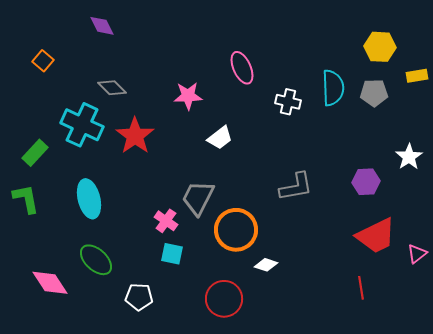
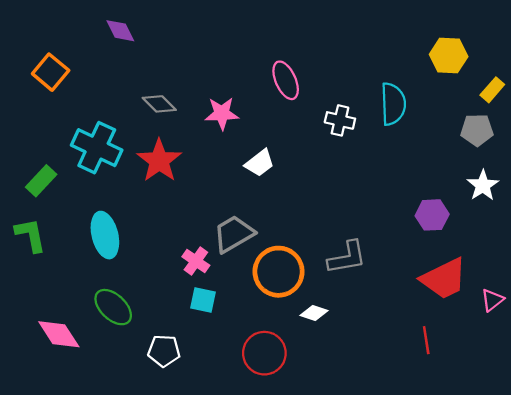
orange square: (43, 61) -> (51, 72), size x1.4
yellow rectangle: (417, 76) -> (492, 90), turned -40
gray diamond: (112, 88) -> (159, 104), moved
gray pentagon: (374, 93) -> (477, 130), moved
gray L-shape: (296, 187) -> (347, 257), moved
gray trapezoid: (198, 198) -> (234, 234), turned 33

